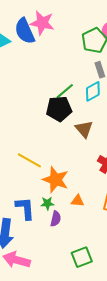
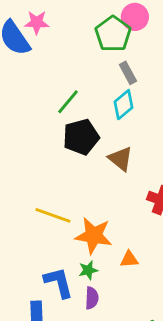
pink star: (42, 23) -> (37, 22), size x0.7
green line: (65, 91) -> (68, 102), moved
purple semicircle: (56, 219) -> (92, 298), moved

